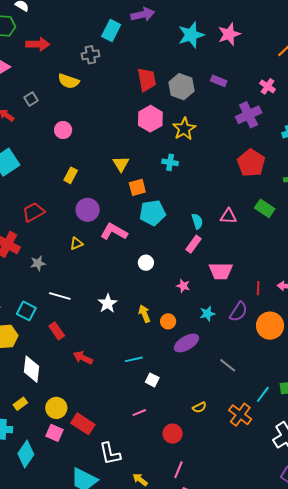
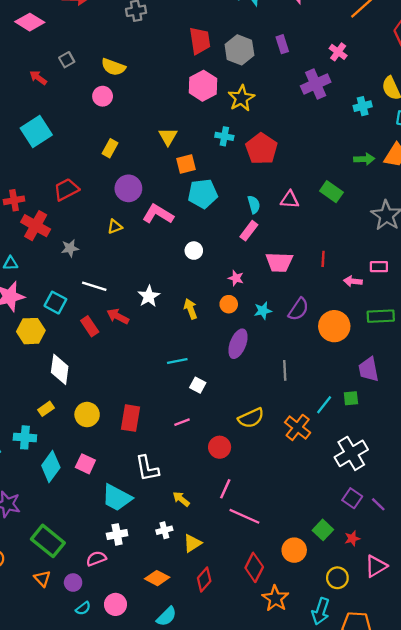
yellow semicircle: (69, 81) -> (113, 67), moved
purple rectangle: (219, 81) -> (282, 44), turned 49
red pentagon: (251, 163) -> (262, 149), moved
red line: (258, 288) -> (323, 259), moved
orange circle: (168, 321) -> (229, 304), moved
purple ellipse: (186, 343) -> (238, 344), turned -40
red arrow: (83, 358) -> (118, 316), moved
gray line: (228, 365) -> (285, 370), turned 48
yellow semicircle: (199, 407) -> (251, 418), size x1.6
red rectangle: (83, 424) -> (130, 418), moved, turned 65
pink square: (55, 433) -> (85, 464), moved

